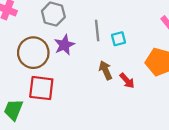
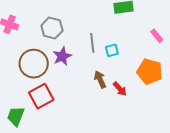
red square: (41, 88) -> (41, 96), turned -35

